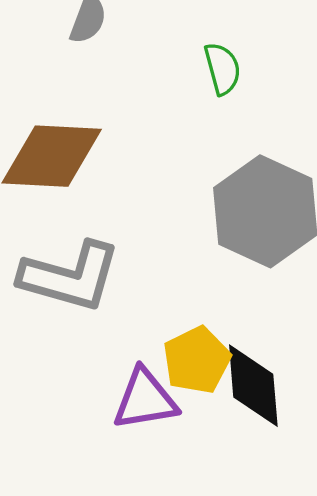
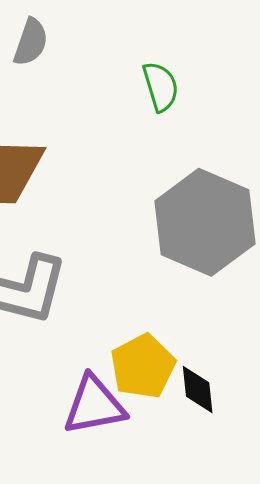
black diamond: (253, 386) -> (198, 390), size x0.6

